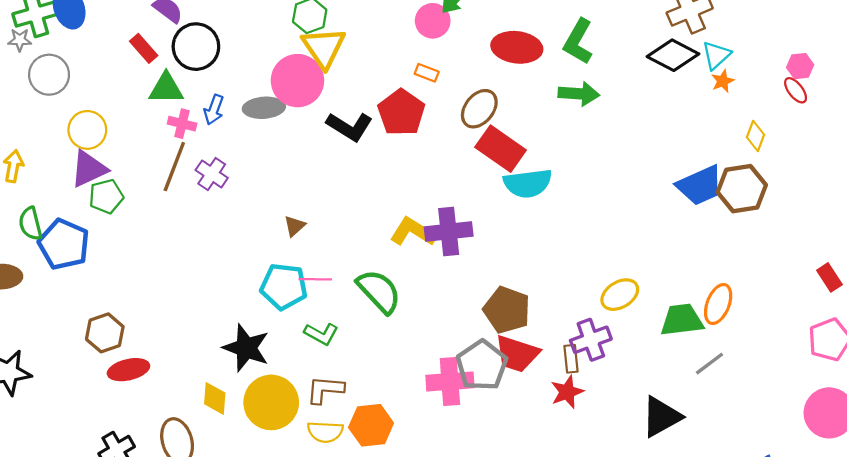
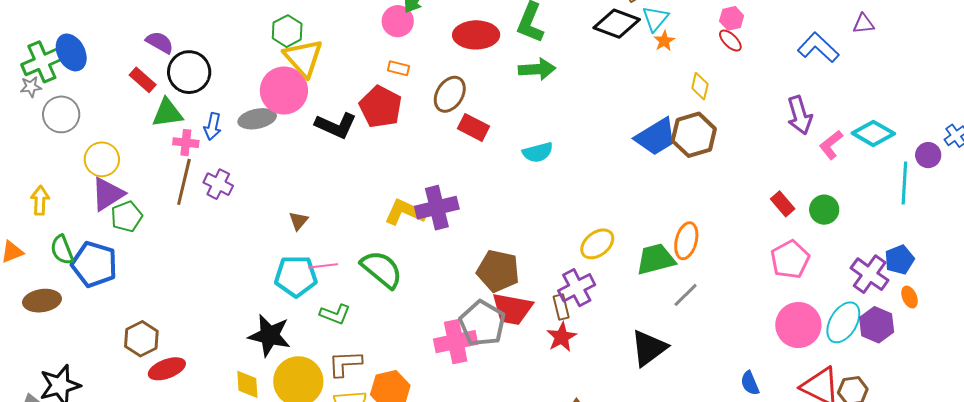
red rectangle: (501, 149) -> (474, 127), size x0.7
cyan semicircle: (528, 183) -> (538, 152), moved, size x0.7

